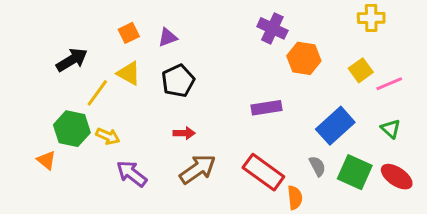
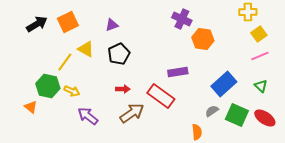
orange square: (129, 33) -> (68, 22), moved, size x1.5
black arrow: (72, 60) -> (37, 24), moved
yellow square: (361, 70) -> (259, 34), moved
gray semicircle: (317, 166) -> (212, 111), turned -96
red rectangle: (263, 172) -> (161, 96), moved

